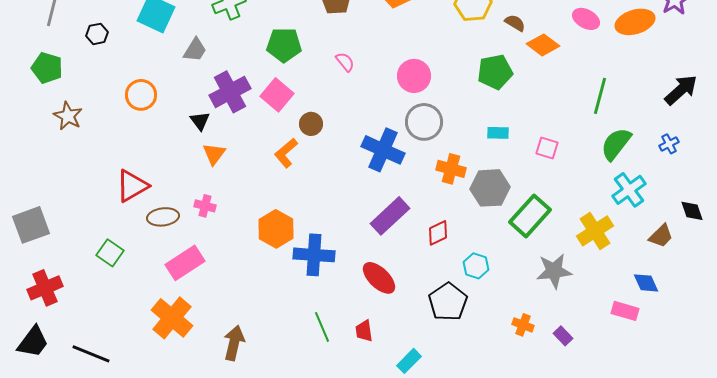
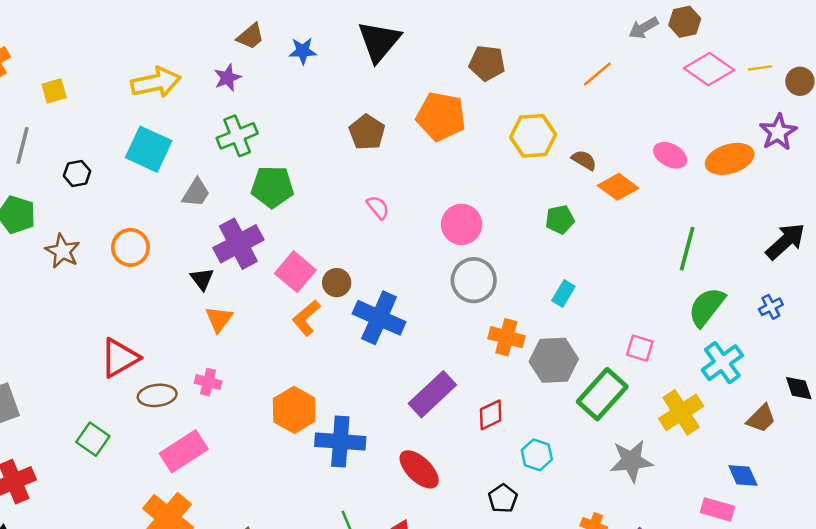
green pentagon: (284, 45) -> (272, 187), moved
green pentagon: (495, 72) -> (560, 220), size x0.7
pink square: (277, 95) -> (295, 272), moved
brown star: (68, 116) -> (63, 251), moved
cyan rectangle: (498, 133) -> (563, 294), turned -60
pink square: (547, 148) -> (640, 348), moved
blue cross: (383, 150) -> (379, 318), moved
black pentagon: (448, 302) -> (503, 499), size x0.6

